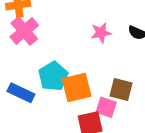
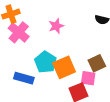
pink star: (101, 33) -> (56, 26), moved
brown square: (121, 89) -> (97, 63), turned -30

